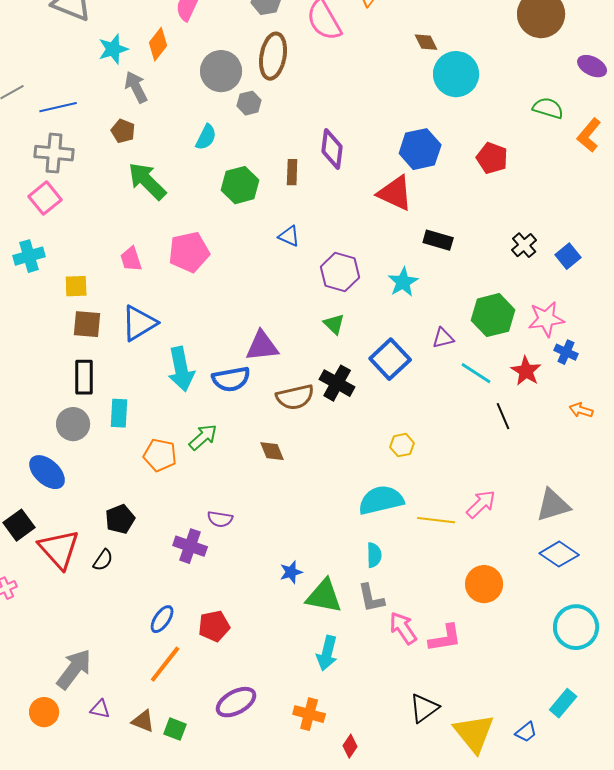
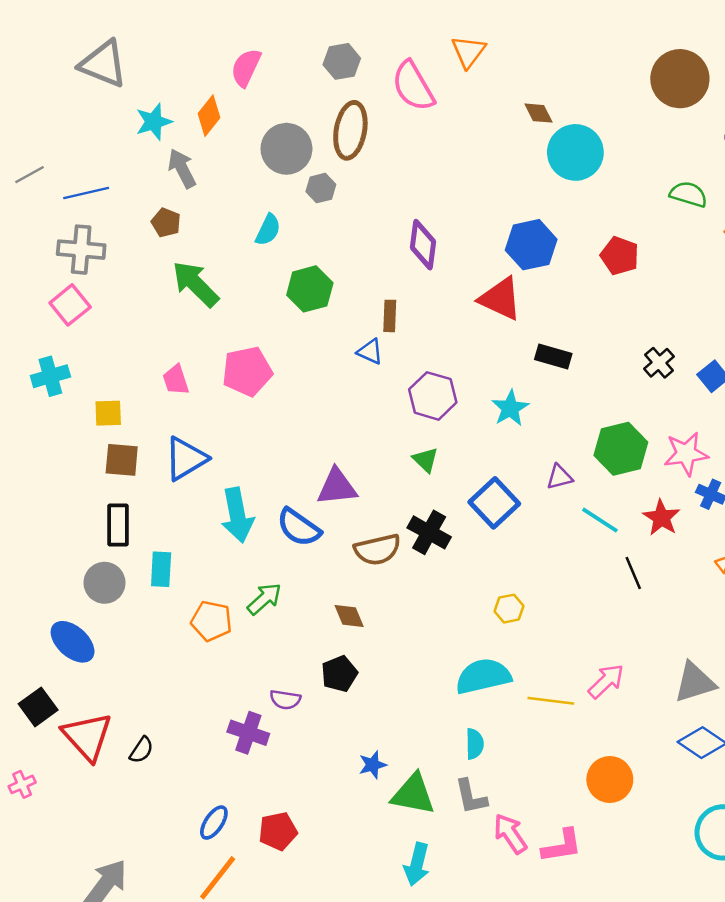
brown rectangle: (292, 172) -> (390, 316), moved
blue semicircle: (231, 379) -> (299, 527), turned 45
black pentagon: (120, 519) -> (339, 674), moved

